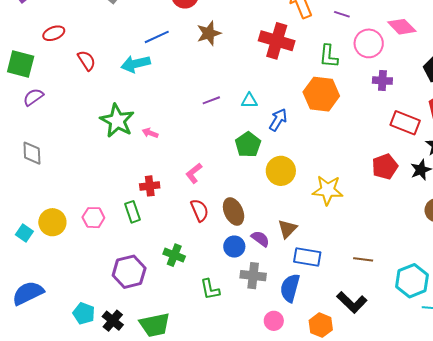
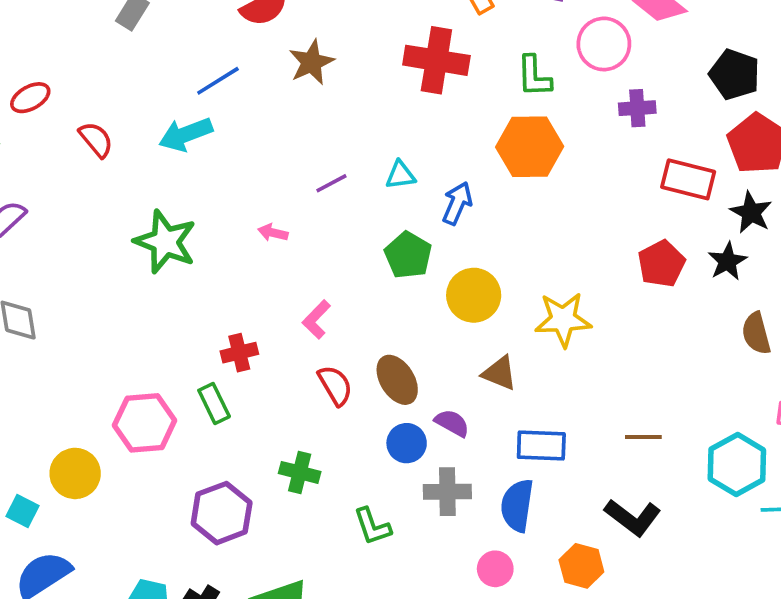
pink arrow: (150, 133) -> (273, 233), moved
pink hexagon: (93, 218) -> (145, 423), size x1.5
yellow circle: (52, 222) -> (75, 473), moved
brown triangle: (287, 229) -> (500, 373), moved, turned -45
cyan square: (24, 233) -> (23, 511), moved

